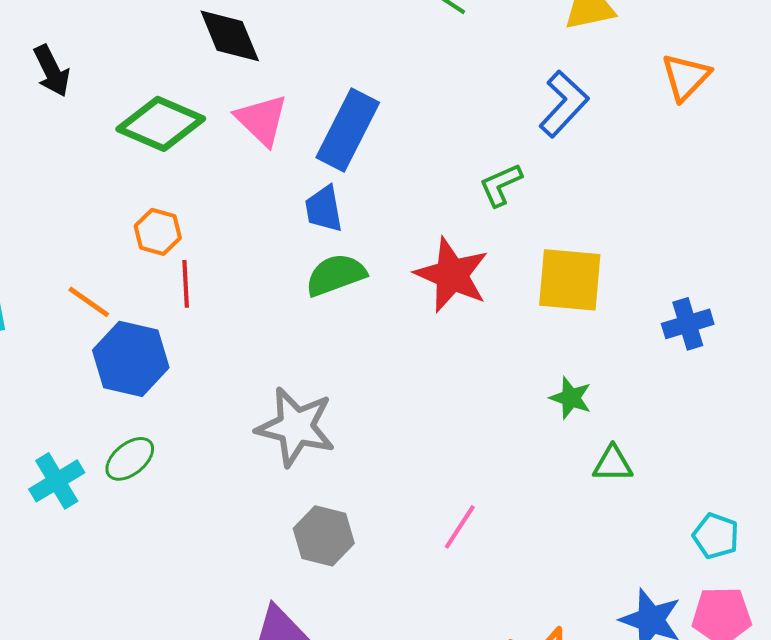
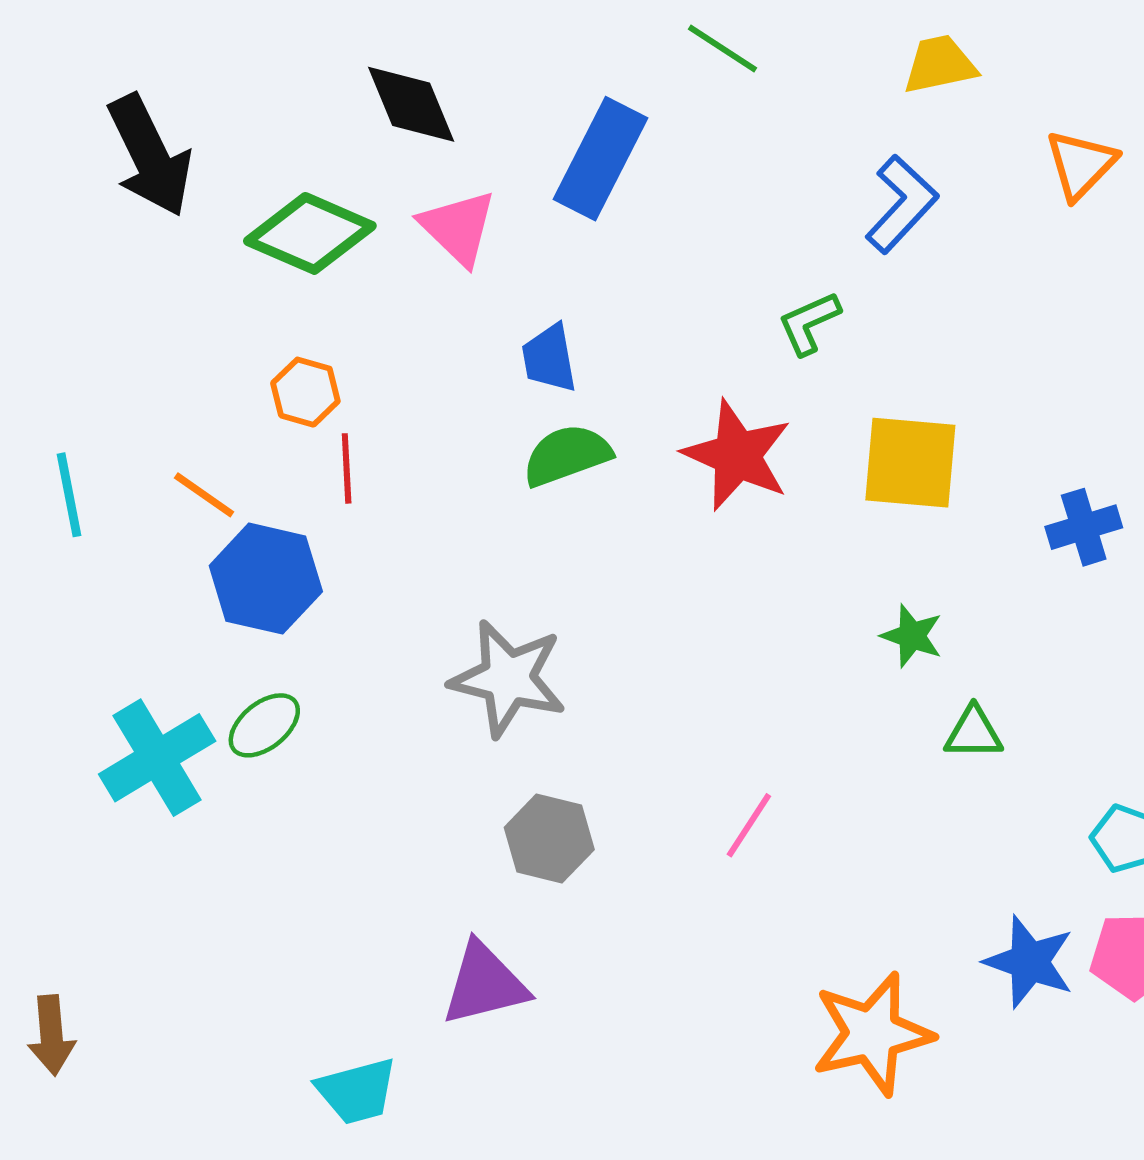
black arrow: (52, 71) -> (150, 156), size x1.6
blue rectangle: (348, 130) -> (601, 159), moved
cyan cross: (57, 481) -> (157, 758), size x1.4

